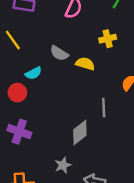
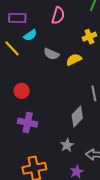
yellow semicircle: (85, 64) -> (74, 60), turned -35
cyan semicircle: (33, 73) -> (30, 35), moved

